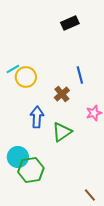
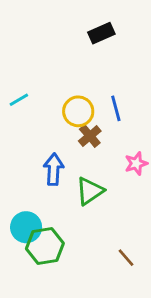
yellow circle: (26, 77) -> (78, 111), moved
brown line: (90, 195) -> (126, 258), moved

